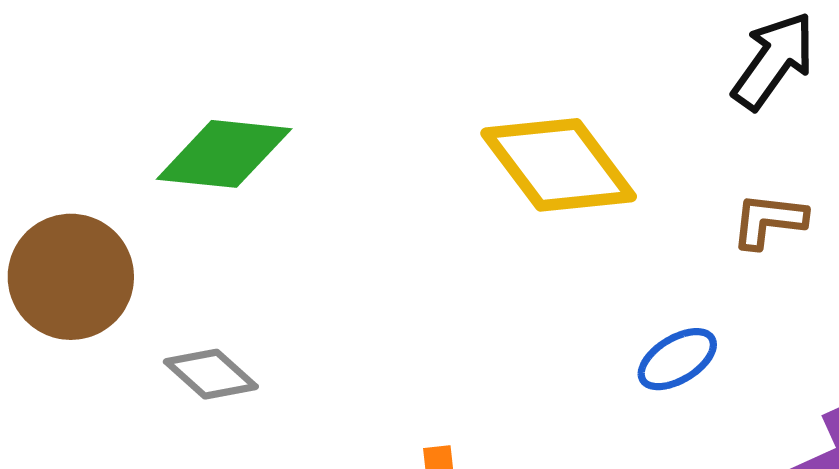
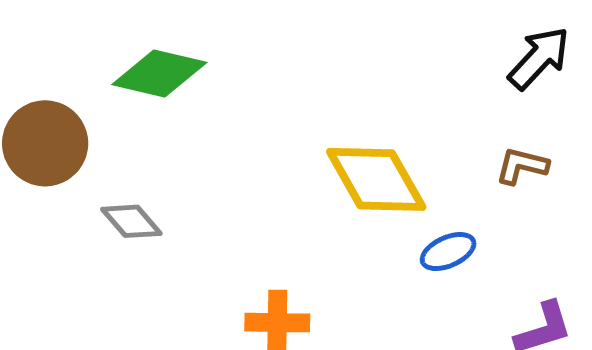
yellow diamond: (559, 165) -> (376, 179), moved

